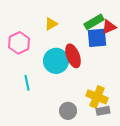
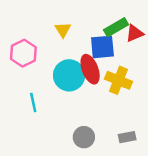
yellow triangle: (51, 24) -> (63, 30), turned -32
blue square: (97, 38) -> (102, 47), moved
yellow cross: (97, 97) -> (118, 80), moved

